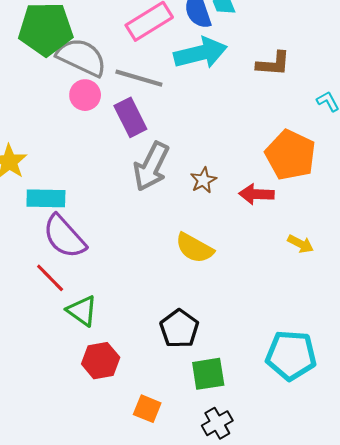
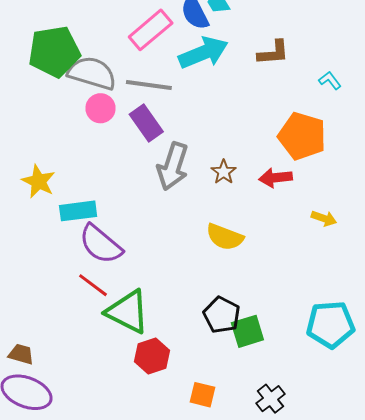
green triangle: (82, 311) -> (128, 312), size x1.5
green square: (208, 374) -> (247, 331), moved

